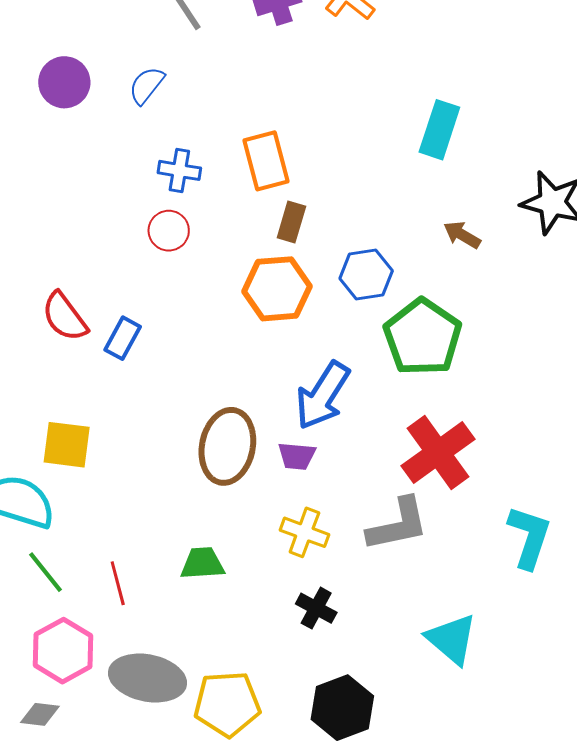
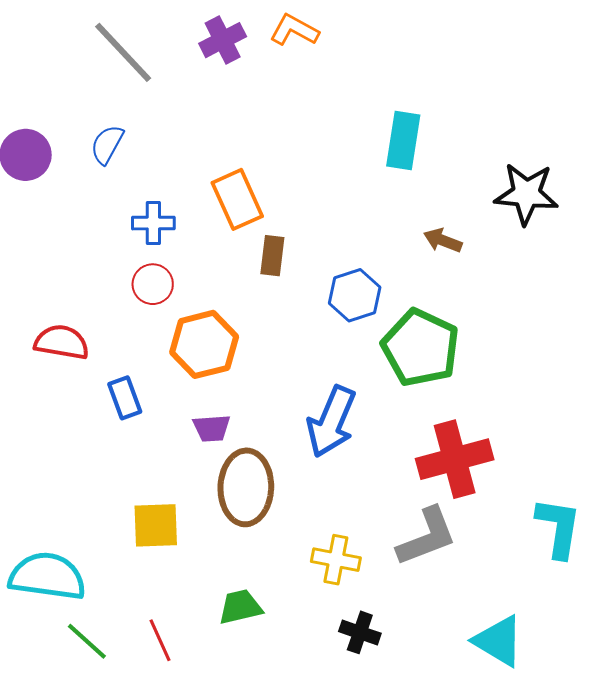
orange hexagon: (277, 289) -> (204, 344), moved
red semicircle: (65, 317) -> (62, 342), moved, turned 146
blue rectangle: (123, 338) -> (125, 398), turned -39
yellow square: (67, 445) -> (156, 525), moved
red cross: (438, 453) -> (455, 459), turned 30
purple trapezoid: (297, 456) -> (212, 428), moved

